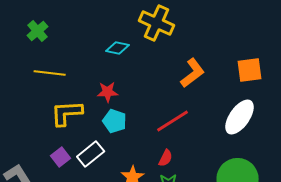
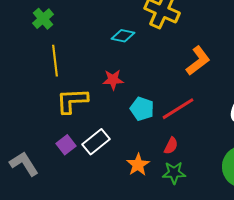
yellow line: (50, 73) -> (55, 61), turned 76
cyan pentagon: (115, 121) -> (142, 109), moved

